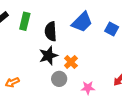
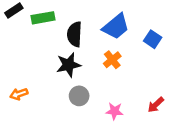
green rectangle: (25, 21) -> (43, 18), turned 60
orange cross: (71, 62) -> (112, 60), moved

